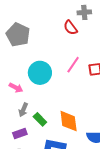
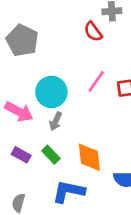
pink arrow: (16, 88) -> (19, 112), size x1.5
gray arrow: (23, 110) -> (56, 121), moved
purple rectangle: (20, 134) -> (21, 155), moved, turned 48

